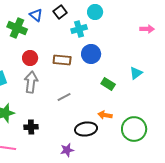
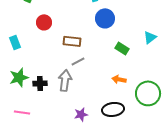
brown rectangle: (62, 60) -> (72, 41), moved
gray arrow: (31, 82) -> (65, 80), moved
black cross: (31, 127) -> (40, 83), moved
black ellipse: (86, 129) -> (113, 109), moved

